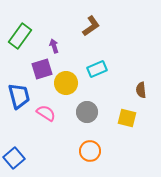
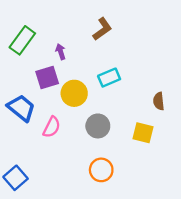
blue trapezoid: (19, 96) -> (21, 108), turned -36
pink semicircle: (46, 113) -> (52, 127), turned 84

